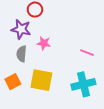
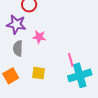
pink line: (87, 53) -> (71, 60), moved, turned 56
yellow square: (41, 80) -> (39, 73), size x0.6

